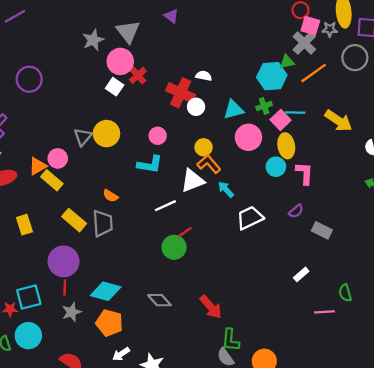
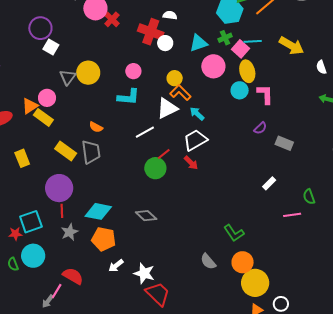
purple circle: (29, 79) -> (40, 28), moved
white square: (115, 87) -> (51, 47), moved
white trapezoid: (250, 218) -> (195, 140), moved
red arrow: (211, 307) -> (191, 163), moved, size x0.7
green L-shape: (230, 340) -> (234, 233), moved, turned -35

